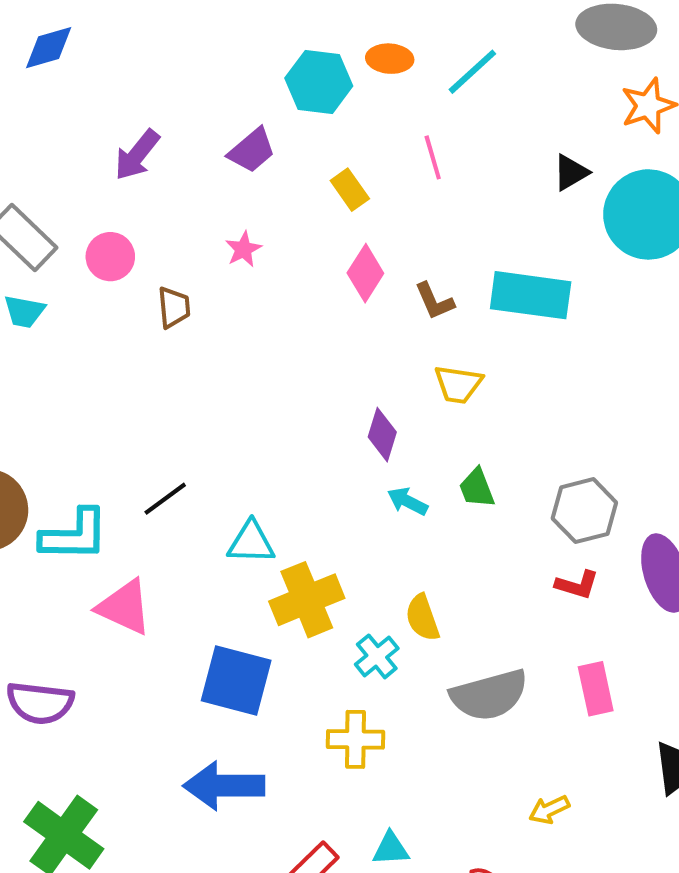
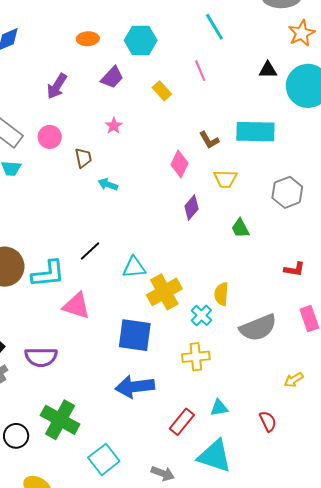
orange ellipse: (390, 59) -> (88, 39), moved
cyan line: (472, 72) -> (214, 27), turned -72
black triangle: (571, 172) -> (268, 70), turned 36
pink diamond: (365, 273) -> (180, 164), moved
purple diamond: (382, 435) -> (191, 208), turned 30
cyan arrow: (407, 501) -> (108, 184), moved
gray hexagon: (584, 511) -> (287, 192), moved
yellow semicircle: (422, 618) -> (221, 294), turned 30

